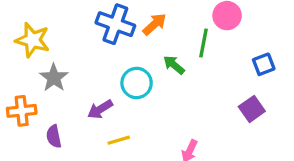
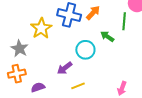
yellow star: (33, 40) -> (41, 28), moved, turned 30
gray star: (54, 78) -> (19, 49), moved
purple semicircle: (54, 136) -> (38, 87), turned 88

